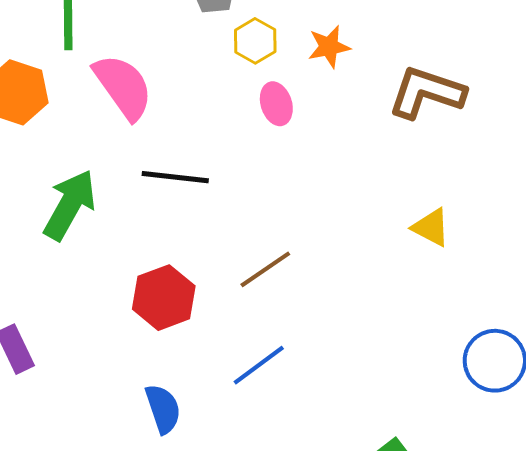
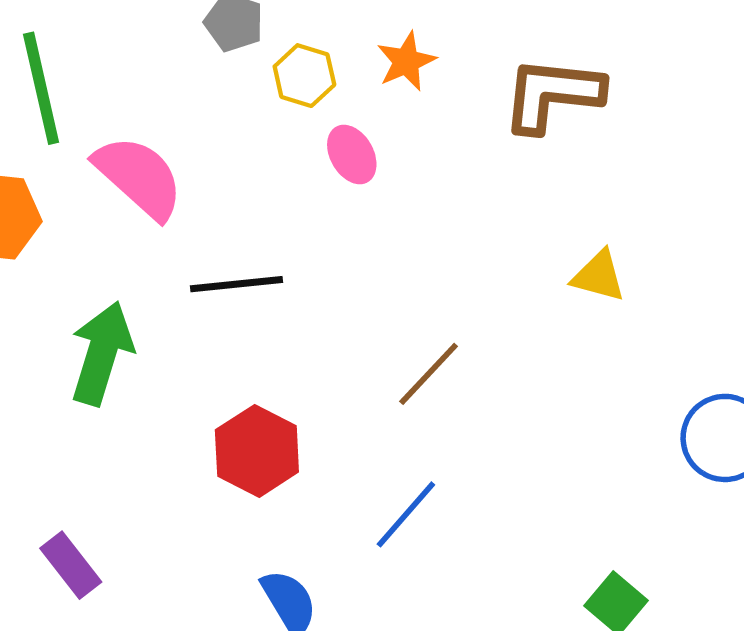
brown line: (265, 269) -> (429, 374), moved

